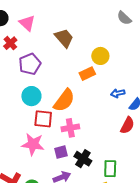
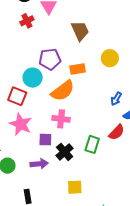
purple pentagon: (30, 64) -> (50, 59), moved
orange rectangle: (87, 74) -> (78, 69), moved
blue arrow: (118, 93) -> (116, 99), turned -64
red square: (43, 119) -> (17, 96), moved
green rectangle: (110, 169) -> (92, 144), moved

